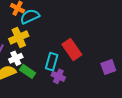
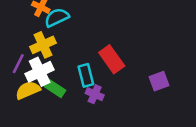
white cross: (16, 58) -> (40, 72), size x1.5
cyan rectangle: (52, 62) -> (86, 75), turned -30

